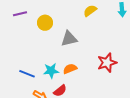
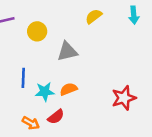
red star: (107, 63) -> (124, 98), moved
blue line: (27, 74) -> (23, 78), moved, turned 70

